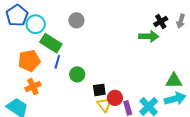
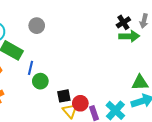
green arrow: (149, 36) -> (129, 36), moved
blue line: (57, 62) -> (30, 68), moved

